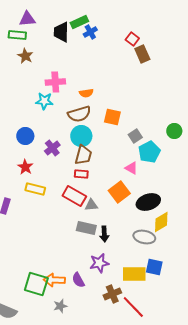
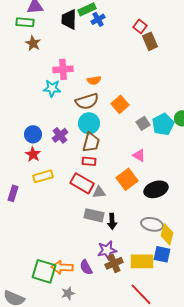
orange square: (112, 117) -> (120, 104), turned 36
blue circle: (25, 136) -> (33, 134), moved
cyan pentagon: (149, 152) -> (163, 124), moved
yellow rectangle: (35, 189) -> (43, 176), turned -30
yellow diamond: (161, 222) -> (167, 234), moved, turned -45
brown cross: (112, 294) -> (114, 263), moved

